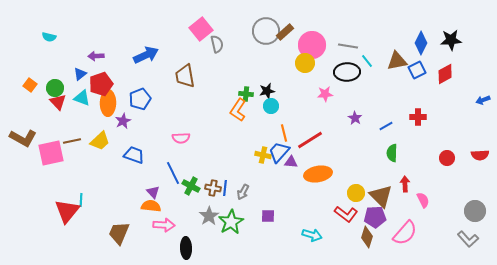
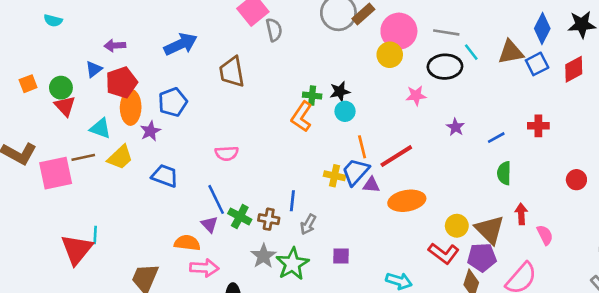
orange square: (30, 85) -> (28, 84), turned 32
cyan triangle: (82, 98) -> (100, 128), moved
blue line: (225, 188) -> (292, 201), moved
purple triangle: (153, 192) -> (210, 224), moved

